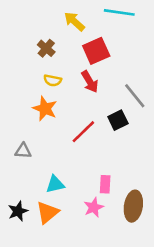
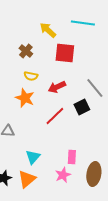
red square: (96, 51) -> (65, 53), turned 30
red arrow: (90, 82) -> (57, 87), moved, turned 96
cyan triangle: (55, 184) -> (33, 157), turned -35

